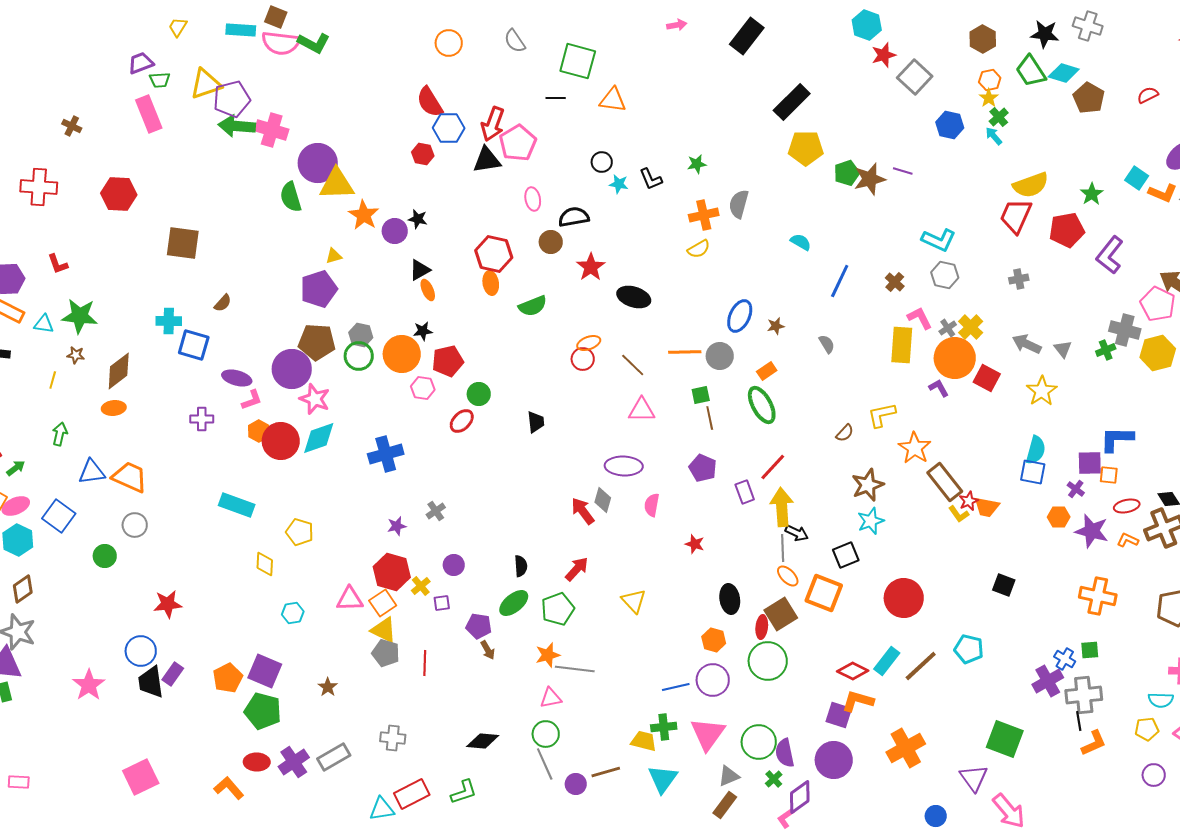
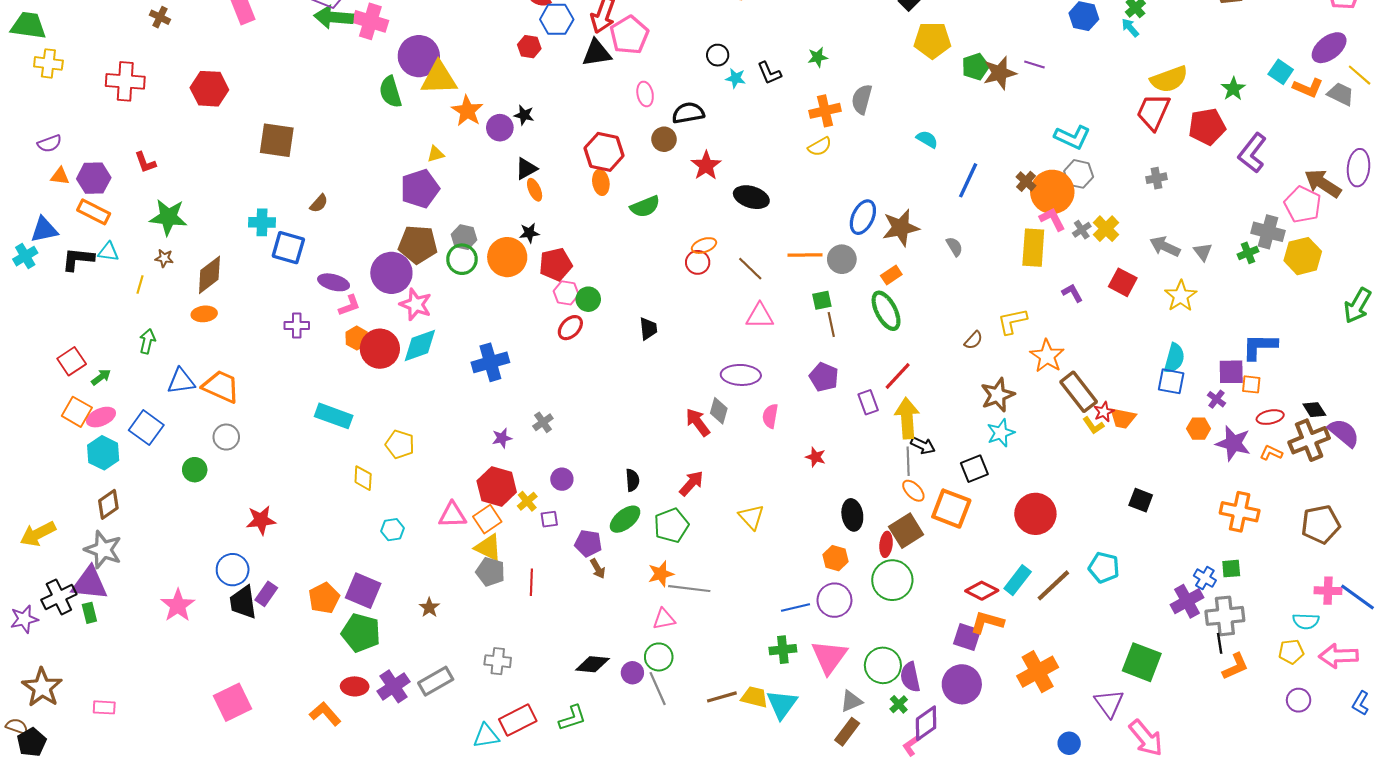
cyan triangle: (44, 324) -> (108, 252), moved
brown star: (776, 326) -> (901, 228), size x2.0
orange circle: (955, 358) -> (1052, 192), moved
pink hexagon: (423, 388) -> (566, 293), moved
yellow trapezoid: (644, 741) -> (754, 697), moved
purple circle: (576, 784) -> (632, 673), moved

